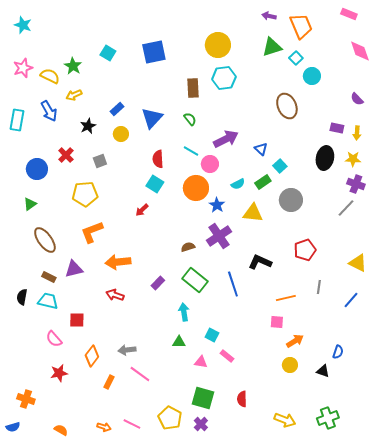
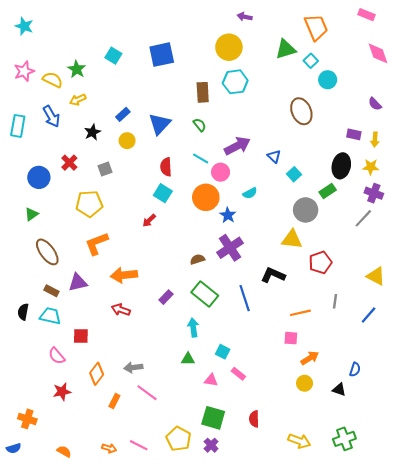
purple arrow: (269, 16) -> (245, 17), moved
green rectangle: (263, 182) -> (328, 191), moved
yellow triangle: (253, 213) -> (292, 239), moved

